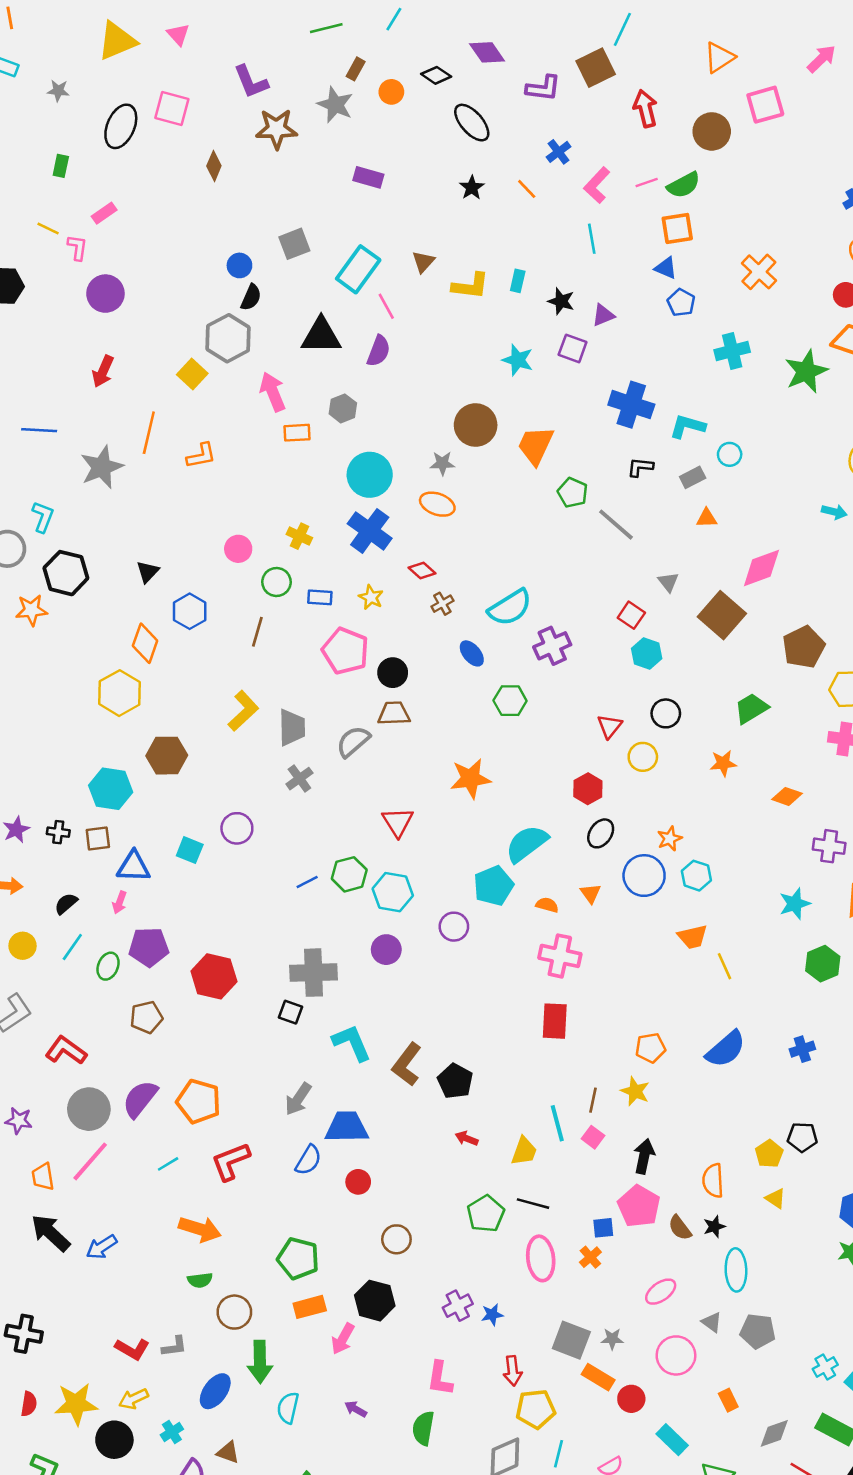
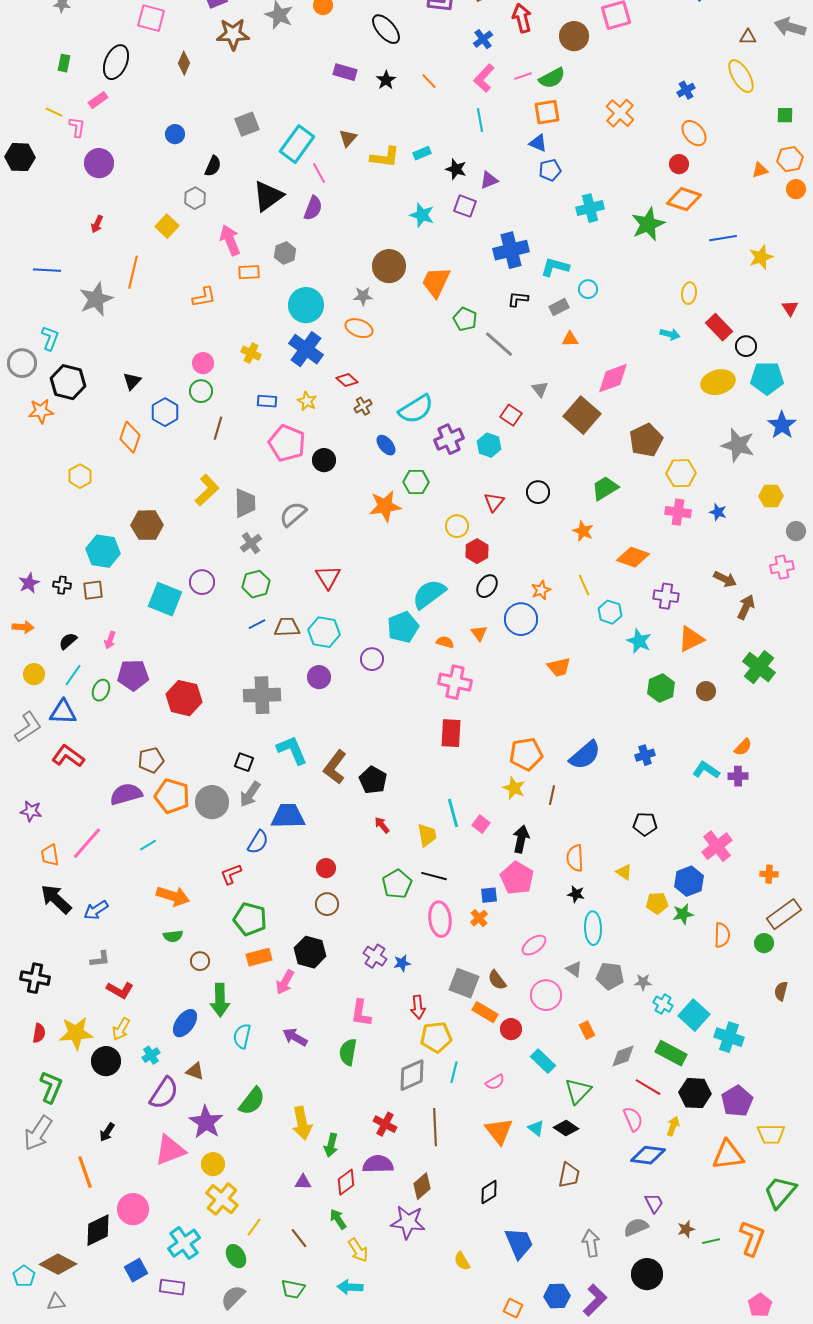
black ellipse: (121, 126) -> (116, 62), moved
blue cross: (559, 152) -> (483, 39), moved
purple rectangle: (368, 177) -> (345, 72), moved
blue circle: (239, 265) -> (175, 134), moved
orange cross: (759, 272) -> (620, 113), moved
cyan rectangle: (518, 281) -> (422, 153), turned 54
blue pentagon: (681, 302) -> (550, 170), turned 30
black triangle: (321, 336) -> (268, 196), turned -36
gray hexagon: (228, 338) -> (195, 198), size x0.6
red arrow: (103, 371) -> (97, 224), size x0.7
blue cross: (631, 405) -> (511, 250), turned -32
orange L-shape: (201, 456) -> (204, 297), moved
green circle: (276, 582) -> (201, 391), moved
cyan hexagon: (647, 653) -> (489, 445), moved
yellow hexagon: (120, 693) -> (80, 476), moved, size x0.7
brown trapezoid: (394, 713) -> (287, 627), moved
yellow circle: (643, 757) -> (457, 526), moved
orange star: (723, 763) -> (583, 531), turned 30
orange star: (470, 779) -> (385, 506), moved
orange diamond: (787, 796) -> (633, 557), size x1.4
cyan square: (190, 850) -> (165, 599), size x1.6
blue triangle: (134, 867) -> (63, 712), moved
green hexagon: (349, 874) -> (256, 584), moved
cyan hexagon: (696, 876) -> (610, 612), moved
cyan star: (795, 904) -> (639, 641), turned -30
yellow line: (724, 966) -> (584, 585), moved
black square: (291, 1012) -> (244, 762), moved
brown pentagon: (146, 1017) -> (151, 760), moved
orange pentagon: (650, 1048) -> (526, 754), size x1.4
purple semicircle: (140, 1099) -> (126, 794), turned 36
brown line: (593, 1100) -> (552, 795), moved
gray circle: (89, 1109) -> (212, 802), moved
red arrow: (467, 1138) -> (382, 825), turned 30
yellow trapezoid: (524, 1151) -> (427, 835), turned -30
yellow pentagon: (769, 1154) -> (657, 903), moved, turned 30
red L-shape: (231, 1161) -> (231, 874), moved, size x0.7
red circle: (358, 1182) -> (326, 868), moved
black star: (714, 1227) -> (576, 894), turned 30
brown semicircle: (680, 1228) -> (497, 980), moved
purple cross: (458, 1306) -> (375, 956), turned -30
brown circle: (234, 1312) -> (200, 961), size x0.7
gray star: (612, 1339) -> (643, 982), moved
gray L-shape: (174, 1346) -> (100, 959), moved
cyan cross: (825, 1367) -> (663, 1004), turned -30
yellow arrow: (134, 1399) -> (121, 1029), turned -35
purple arrow: (356, 1409) -> (295, 1037), size x1.4

